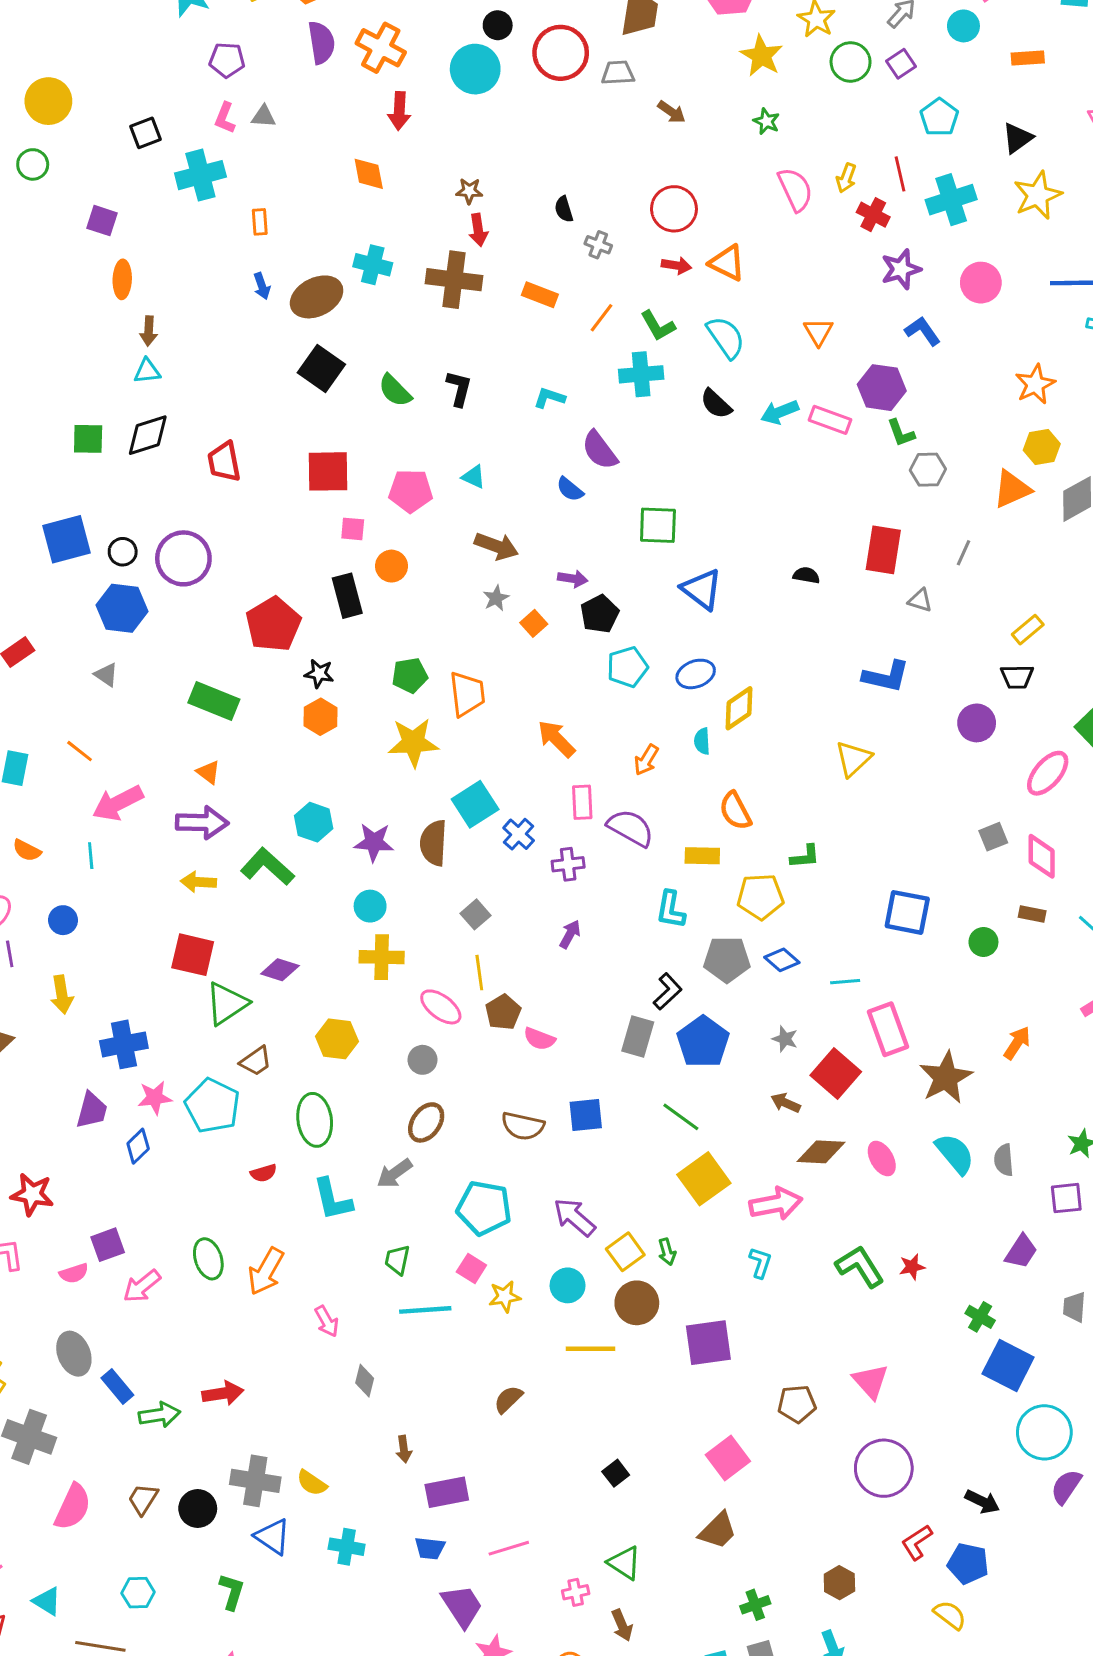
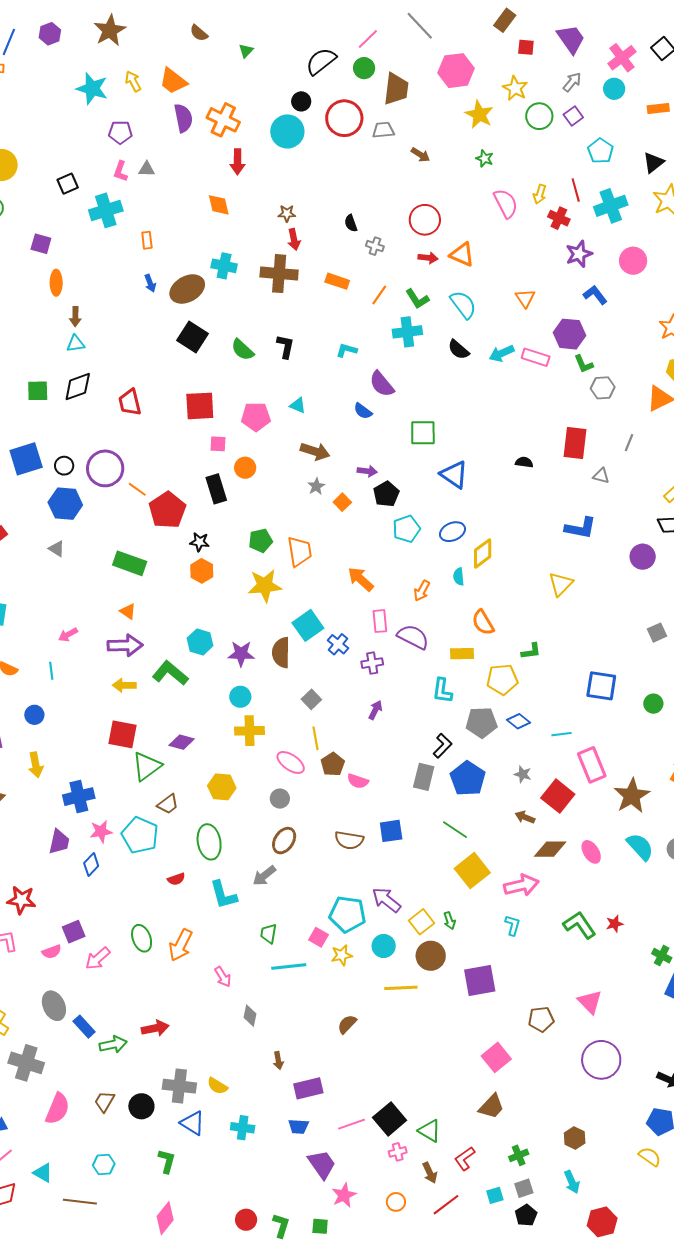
orange line: (80, 751) -> (137, 489), moved
pink arrow: (118, 803) -> (68, 635), size x0.6
cyan pentagon: (484, 1208) -> (347, 914), moved
black square: (616, 1473) -> (390, 1119), moved, size x1.8
red L-shape: (917, 1542) -> (465, 1159), moved

